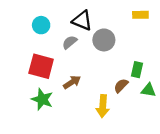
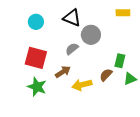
gray semicircle: (70, 42) -> (72, 49), moved
green triangle: (148, 90) -> (130, 79), turned -32
yellow arrow: (103, 106) -> (82, 85), moved, turned 72

